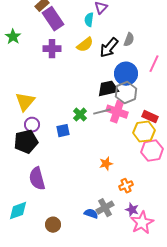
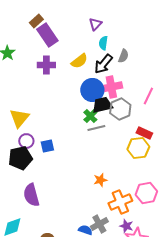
cyan semicircle: (89, 20) -> (103, 43), moved
pink line: (154, 64) -> (148, 96), moved
blue circle: (126, 74) -> (92, 90), moved
pink cross: (117, 112) -> (111, 87), moved, turned -30
green cross: (80, 115) -> (90, 116), moved
blue square: (63, 131) -> (47, 146), moved
pink hexagon: (152, 151) -> (146, 193), moved
orange cross: (126, 186) -> (120, 202), size x1.6

